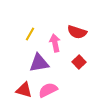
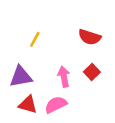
pink arrow: (55, 43) -> (64, 77), moved
purple triangle: (39, 63) -> (21, 77), moved

